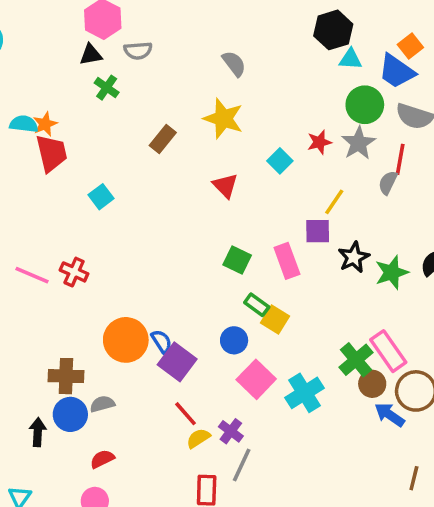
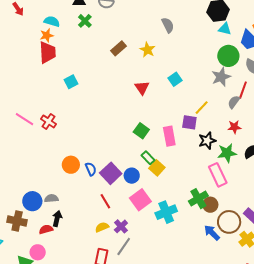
gray semicircle: (234, 64) -> (168, 25), moved
yellow star: (223, 119) -> (147, 50), size x0.7
cyan semicircle: (24, 124) -> (52, 21), moved
brown rectangle: (163, 139) -> (118, 48), moved
red star: (319, 142) -> (234, 127), moved
orange circle: (126, 340) -> (71, 165), size x0.7
pink rectangle: (388, 351) -> (218, 175), moved
purple square: (177, 362) -> (111, 173), moved
brown cross: (66, 376) -> (17, 221), moved
brown circle: (372, 384) -> (210, 205), moved
red line: (185, 414) -> (105, 201), moved
black arrow: (38, 432) -> (57, 219), moved

